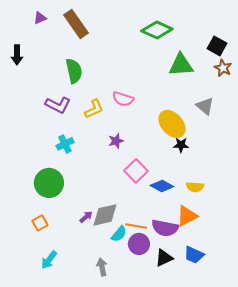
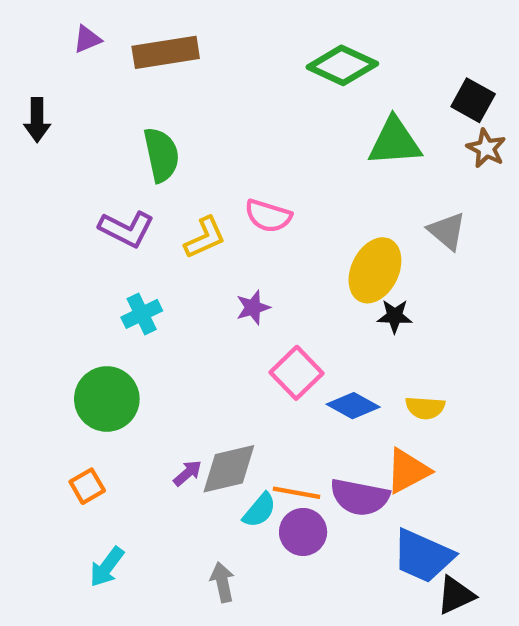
brown rectangle: (76, 24) -> (166, 52), turned -64
yellow ellipse: (172, 124) -> (375, 270), turned 68
blue trapezoid: (194, 255) -> (423, 556), size x1.4
black triangle: (164, 258) -> (456, 595), moved

